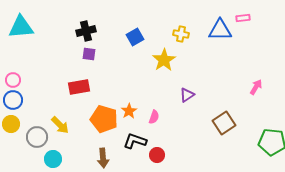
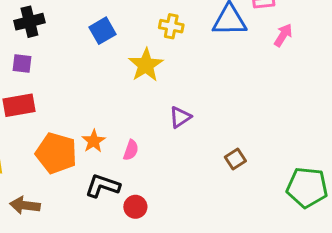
purple square: (89, 54) -> (22, 63), moved
pink arrow: (256, 87) -> (283, 35), moved
brown square: (224, 123) -> (235, 159), size x0.6
brown arrow: (103, 158) -> (25, 205), moved, turned 102

